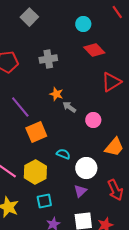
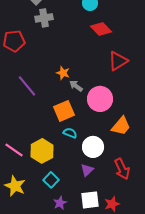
gray cross: (48, 59) -> (44, 18), moved
pink circle: (93, 120) -> (100, 99), size x1.6
orange square: (36, 132) -> (64, 111), moved
cyan square: (44, 201) -> (51, 180), turned -35

